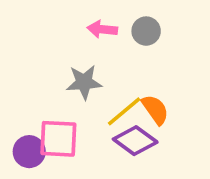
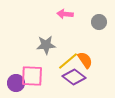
pink arrow: (102, 29) -> (65, 14), moved
gray circle: (146, 31) -> (99, 22), moved

